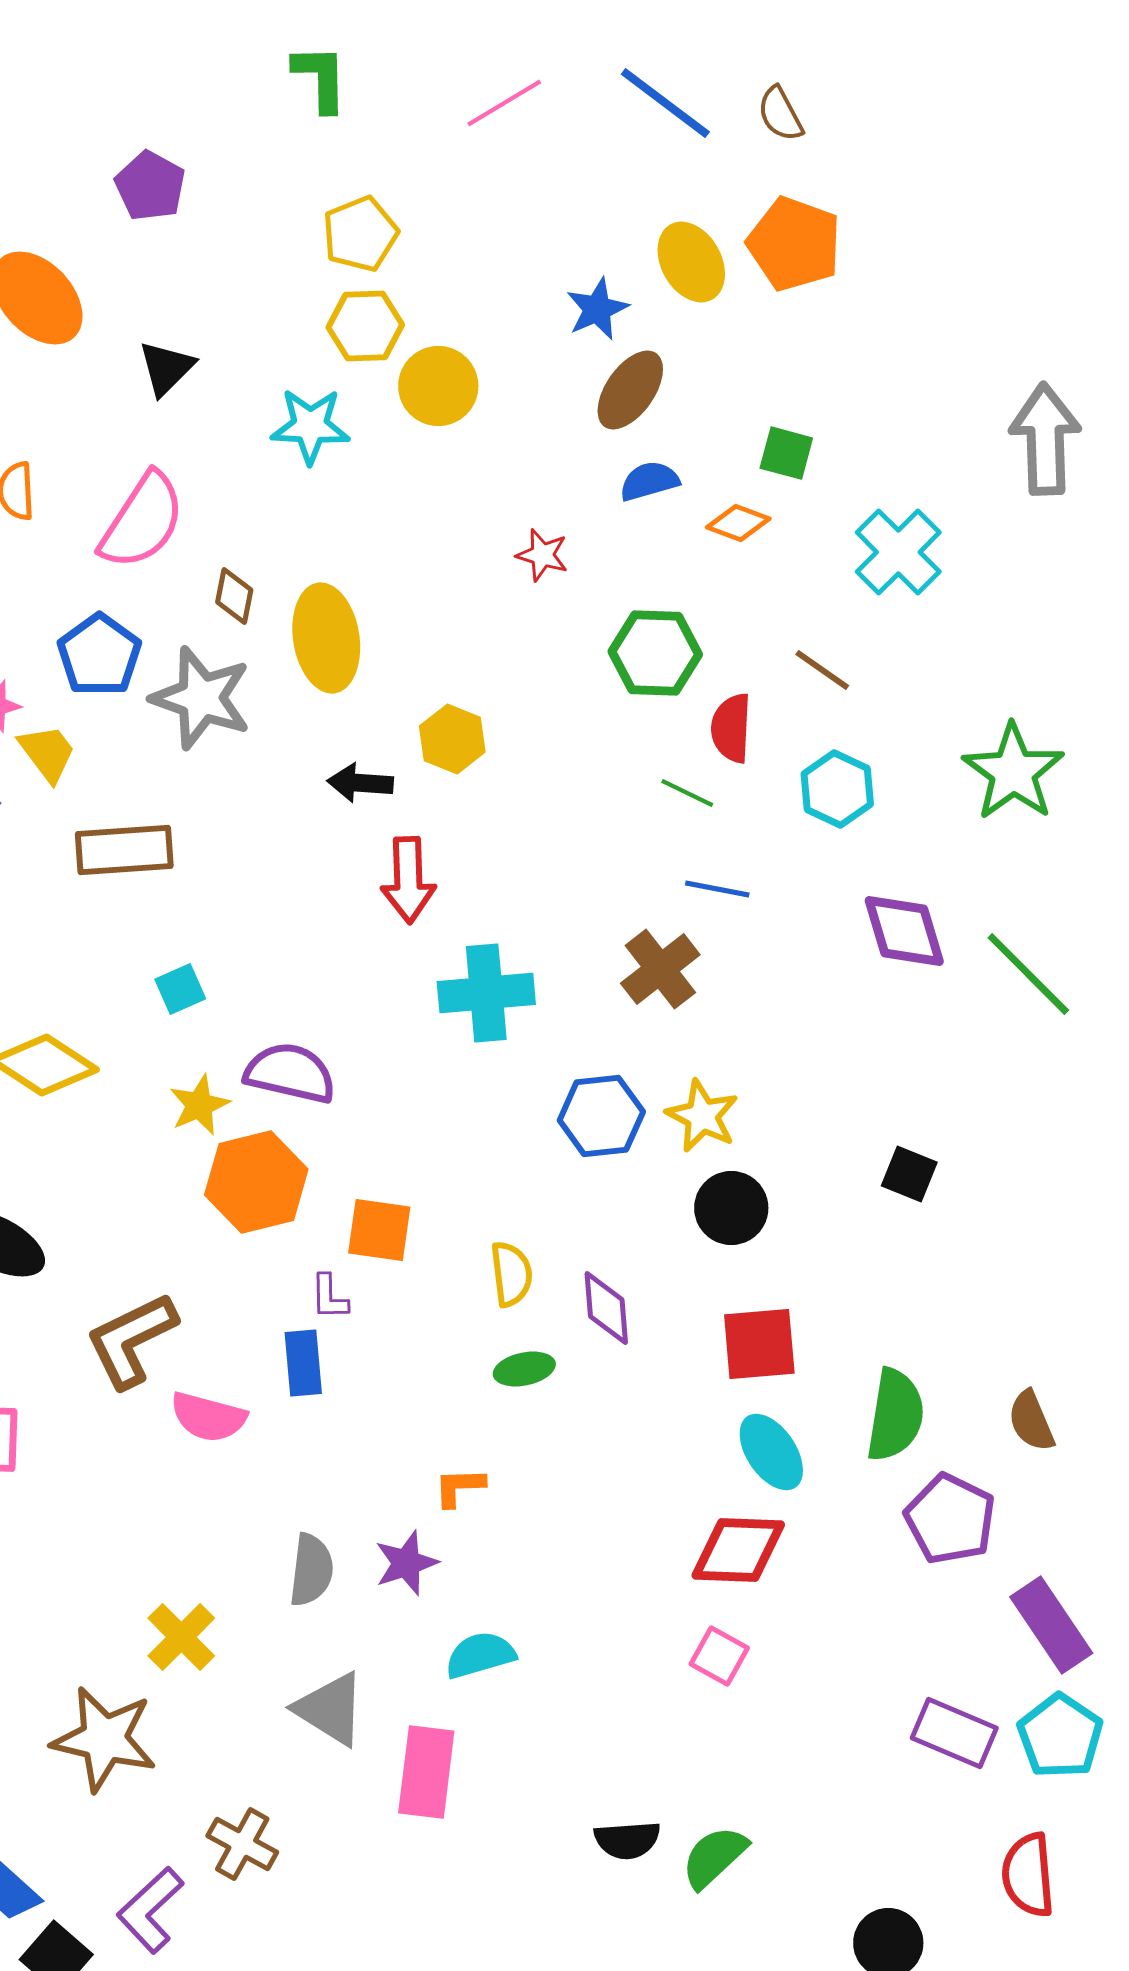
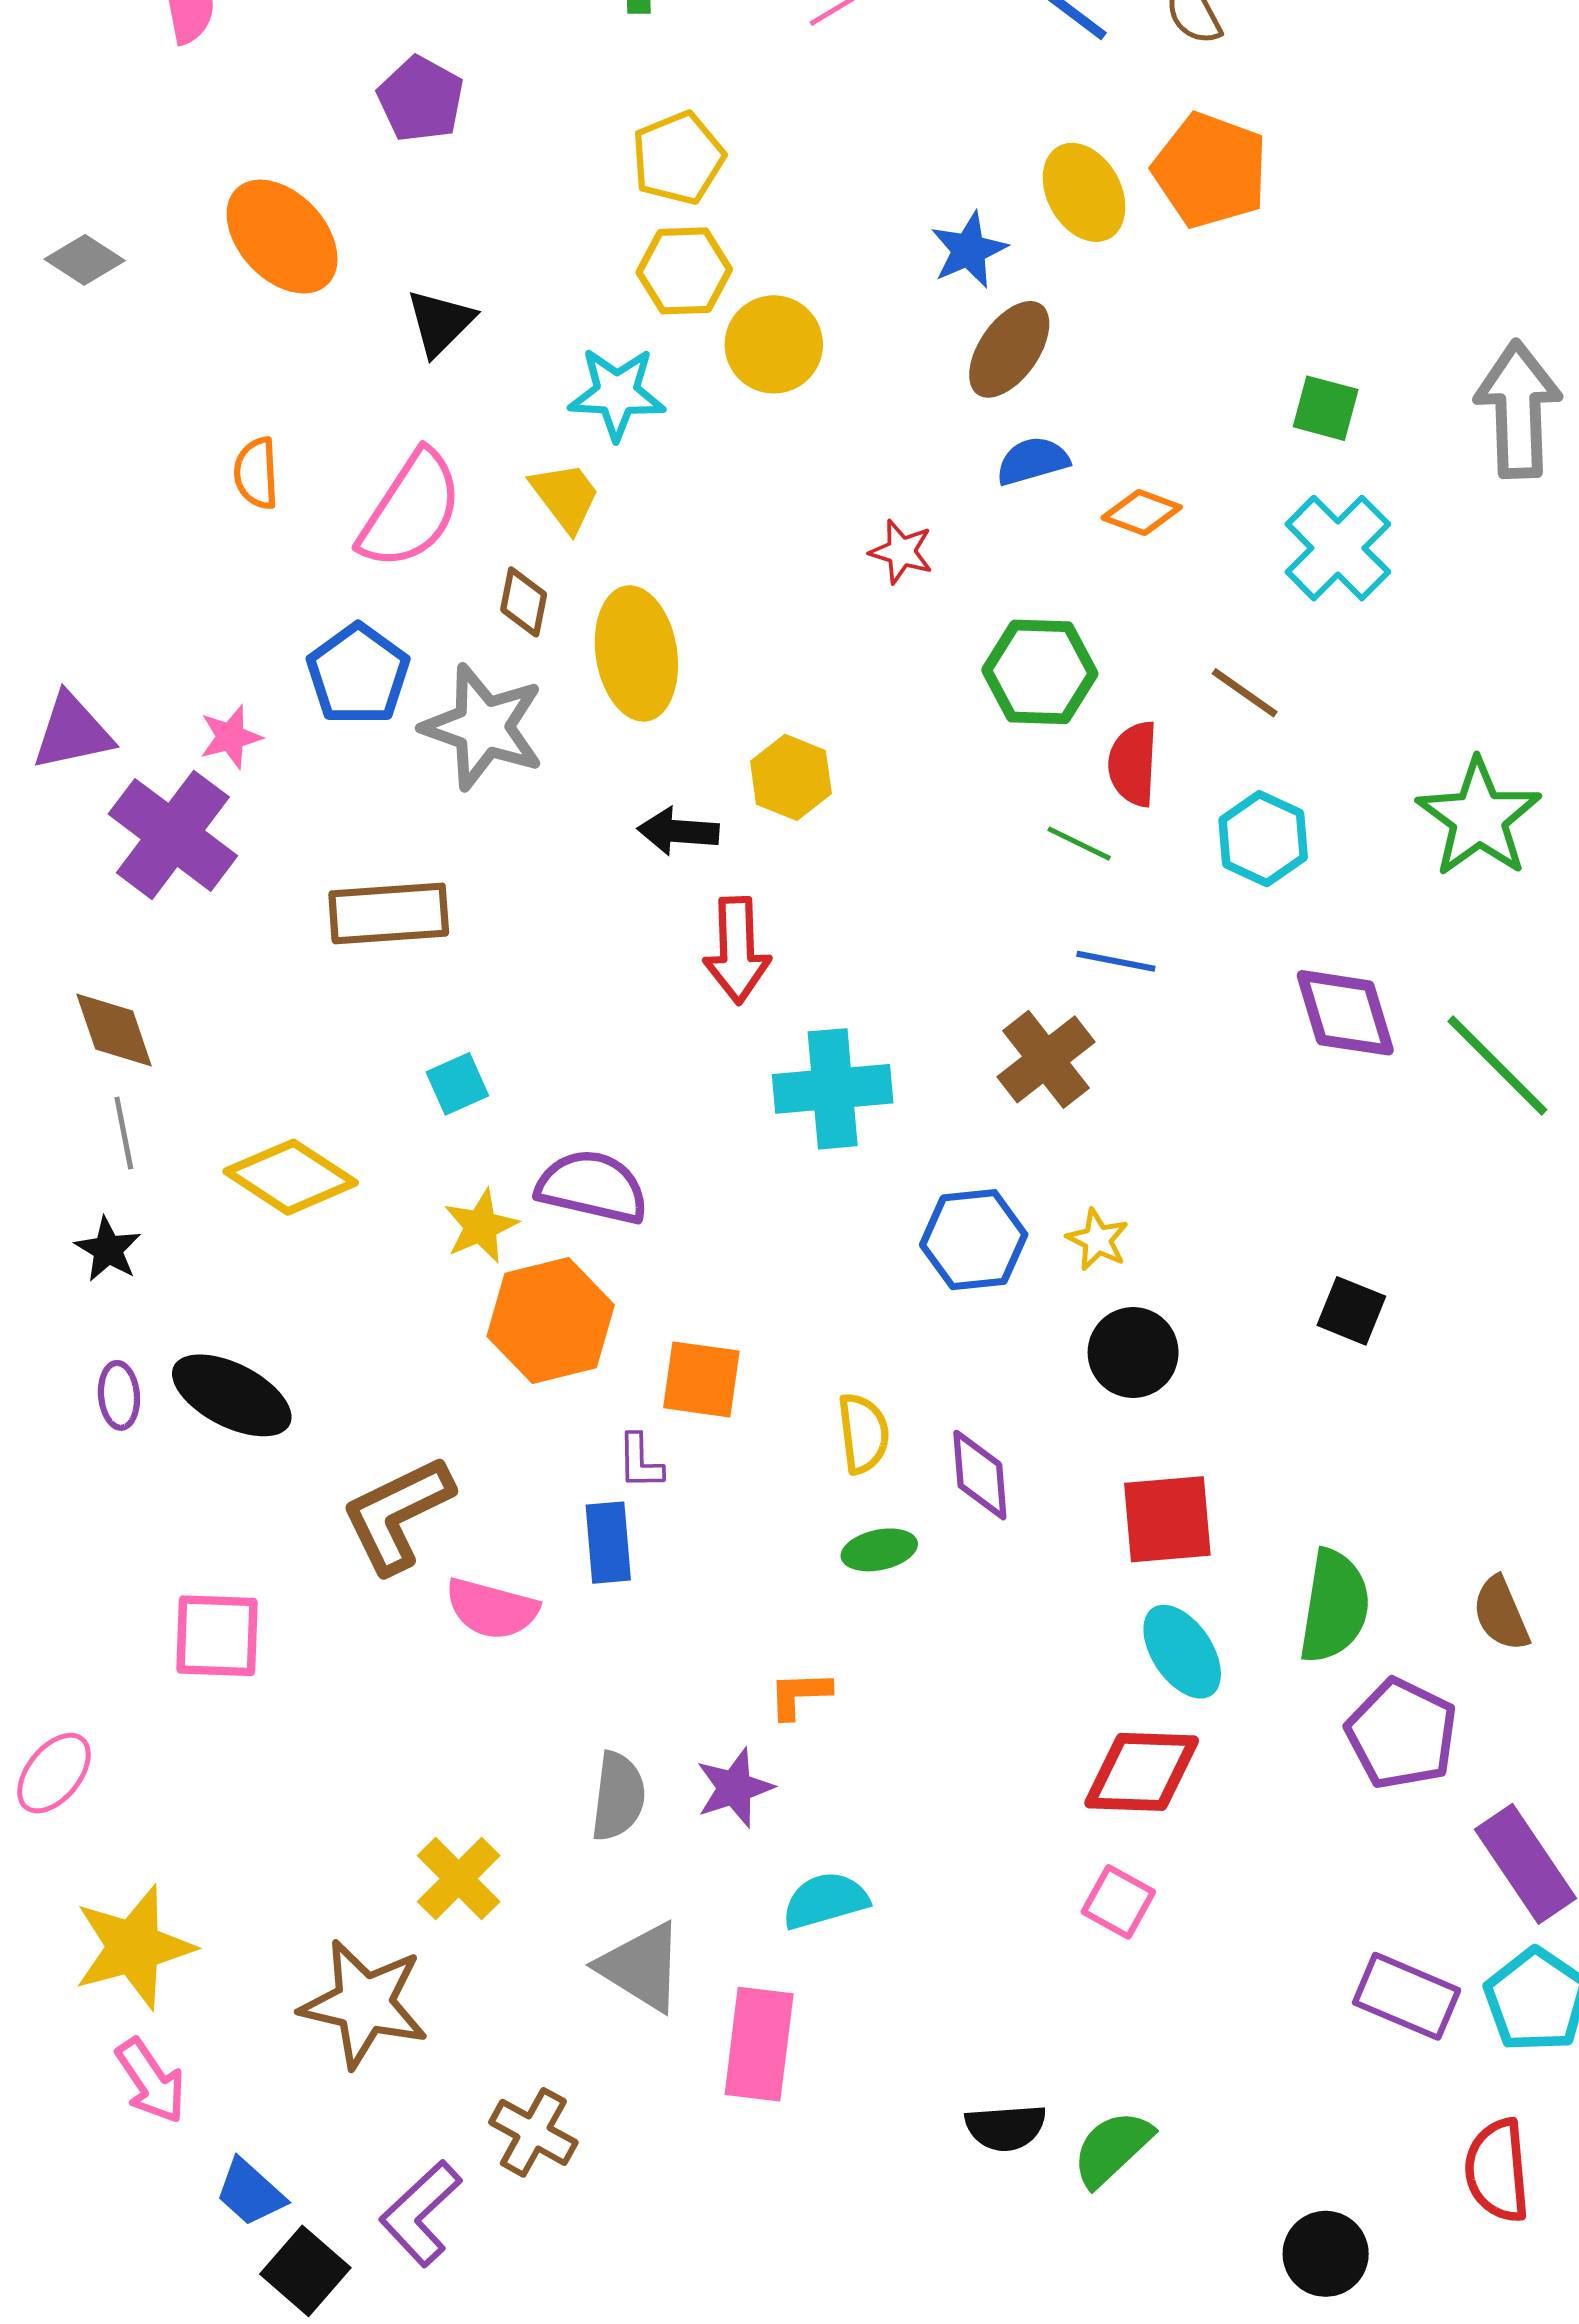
green square: (786, 453) -> (1326, 408), moved
yellow trapezoid: (47, 753) -> (565, 497), moved
yellow star: (702, 1116) -> (1098, 1240), size x0.7

